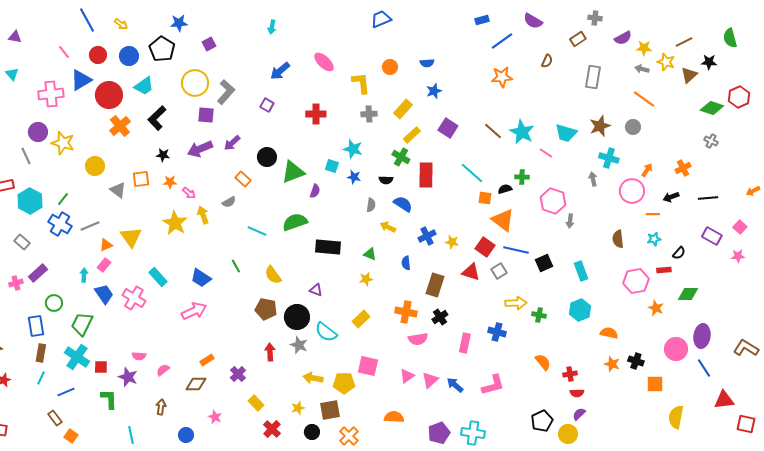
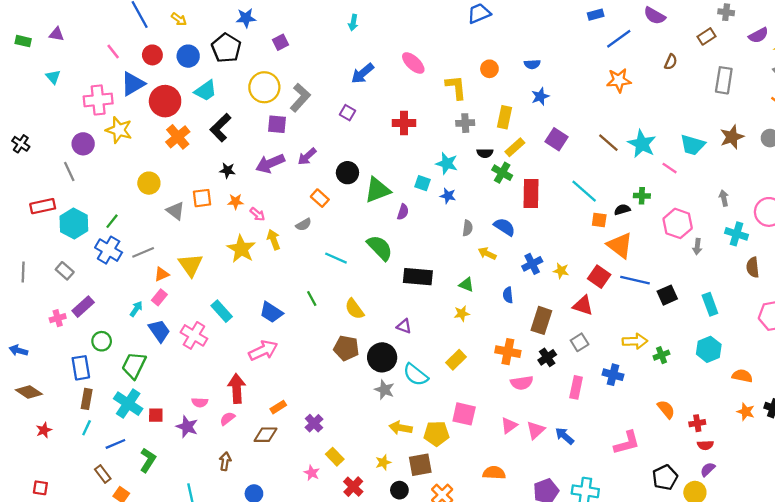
yellow rectangle: (403, 109) -> (504, 117), turned -30
yellow star: (63, 143) -> (119, 130), moved
cyan cross: (609, 158) -> (737, 234), moved
black semicircle: (386, 180) -> (485, 153), moved
green semicircle: (295, 222) -> (380, 248), turned 65
gray square: (499, 271) -> (580, 342), moved
cyan arrow: (84, 275) -> (136, 309), turned 32
green cross: (539, 315) -> (661, 355), turned -32
red arrow: (270, 352) -> (237, 389), moved, size x1.4
pink L-shape: (493, 385) -> (627, 443), moved
green L-shape: (109, 399) -> (148, 460), moved, turned 35
pink star: (215, 417) -> (312, 473), moved

